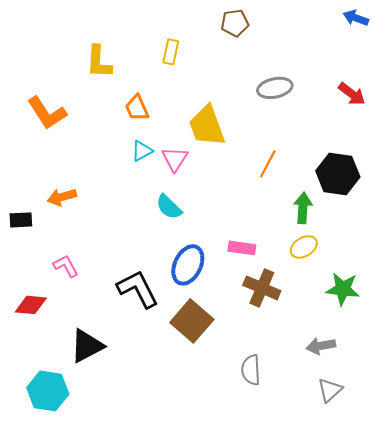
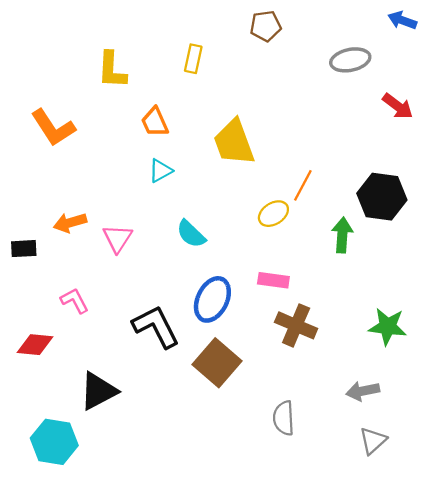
gray ellipse: (275, 88) -> (350, 60), moved
pink triangle: (175, 159) -> (118, 238), moved
yellow ellipse: (304, 247) -> (273, 214), moved

